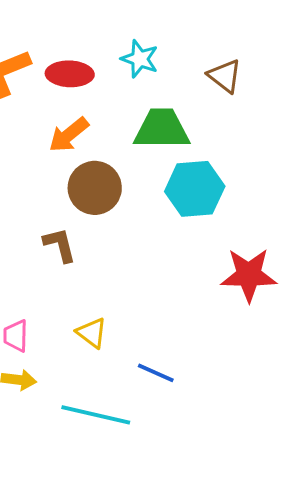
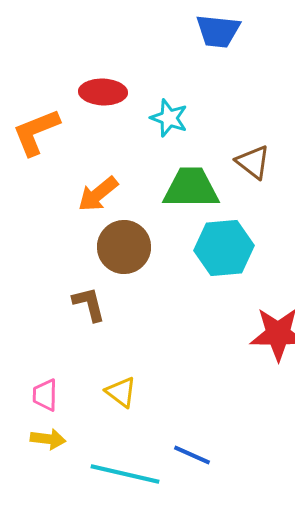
red ellipse: (70, 74) -> (103, 92), moved
brown triangle: (225, 76) -> (253, 162), moved
blue line: (156, 373) -> (192, 455), moved

